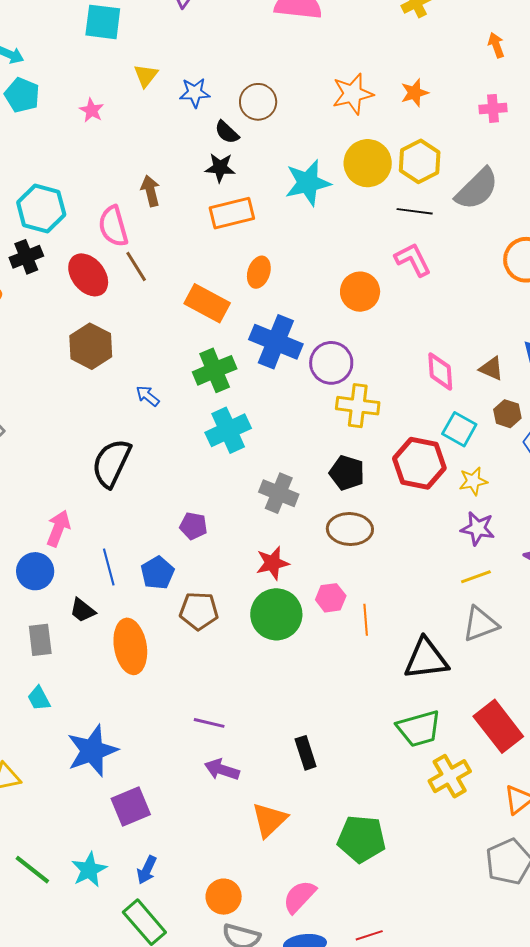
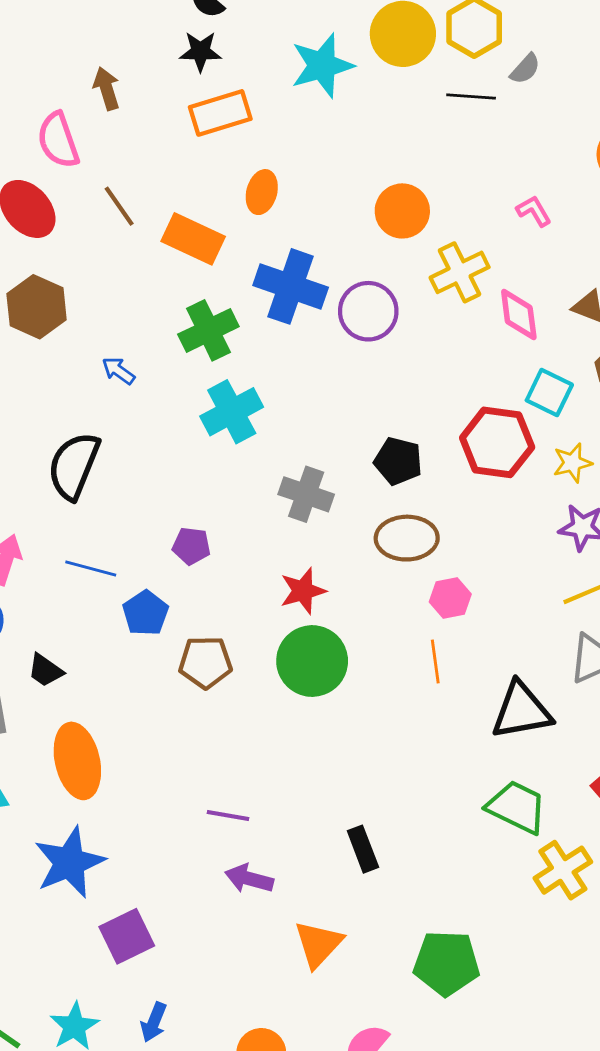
gray semicircle: (477, 189) -> (525, 69), moved, size x0.5
pink L-shape: (413, 260) -> (534, 211), moved, size x0.7
brown line: (136, 266) -> (119, 206), moved
yellow cross: (358, 406) -> (460, 272), moved, turned -30
blue line: (109, 567) -> (91, 569), moved, turned -57
pink hexagon: (331, 598) -> (450, 598), moved
orange ellipse: (130, 646) -> (77, 761), moved
green trapezoid: (419, 729) -> (517, 807), turned -135

